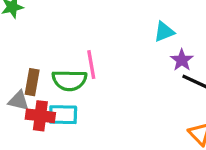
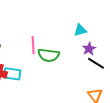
green semicircle: (69, 80) -> (48, 55), moved

